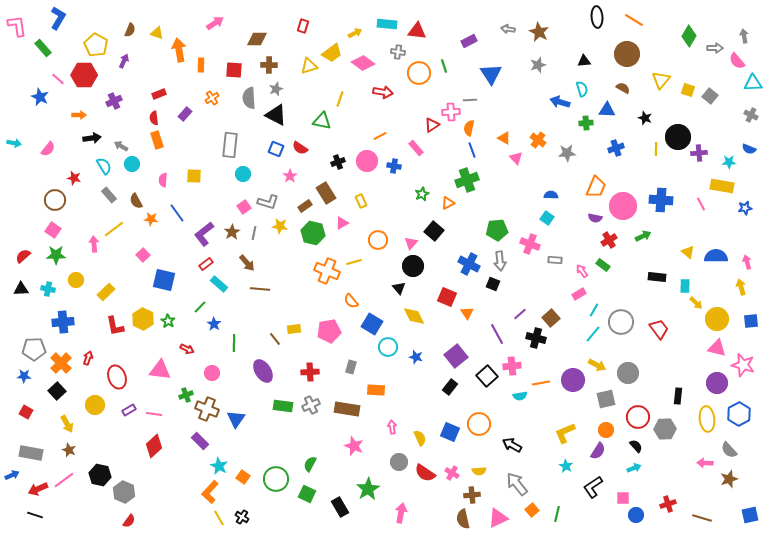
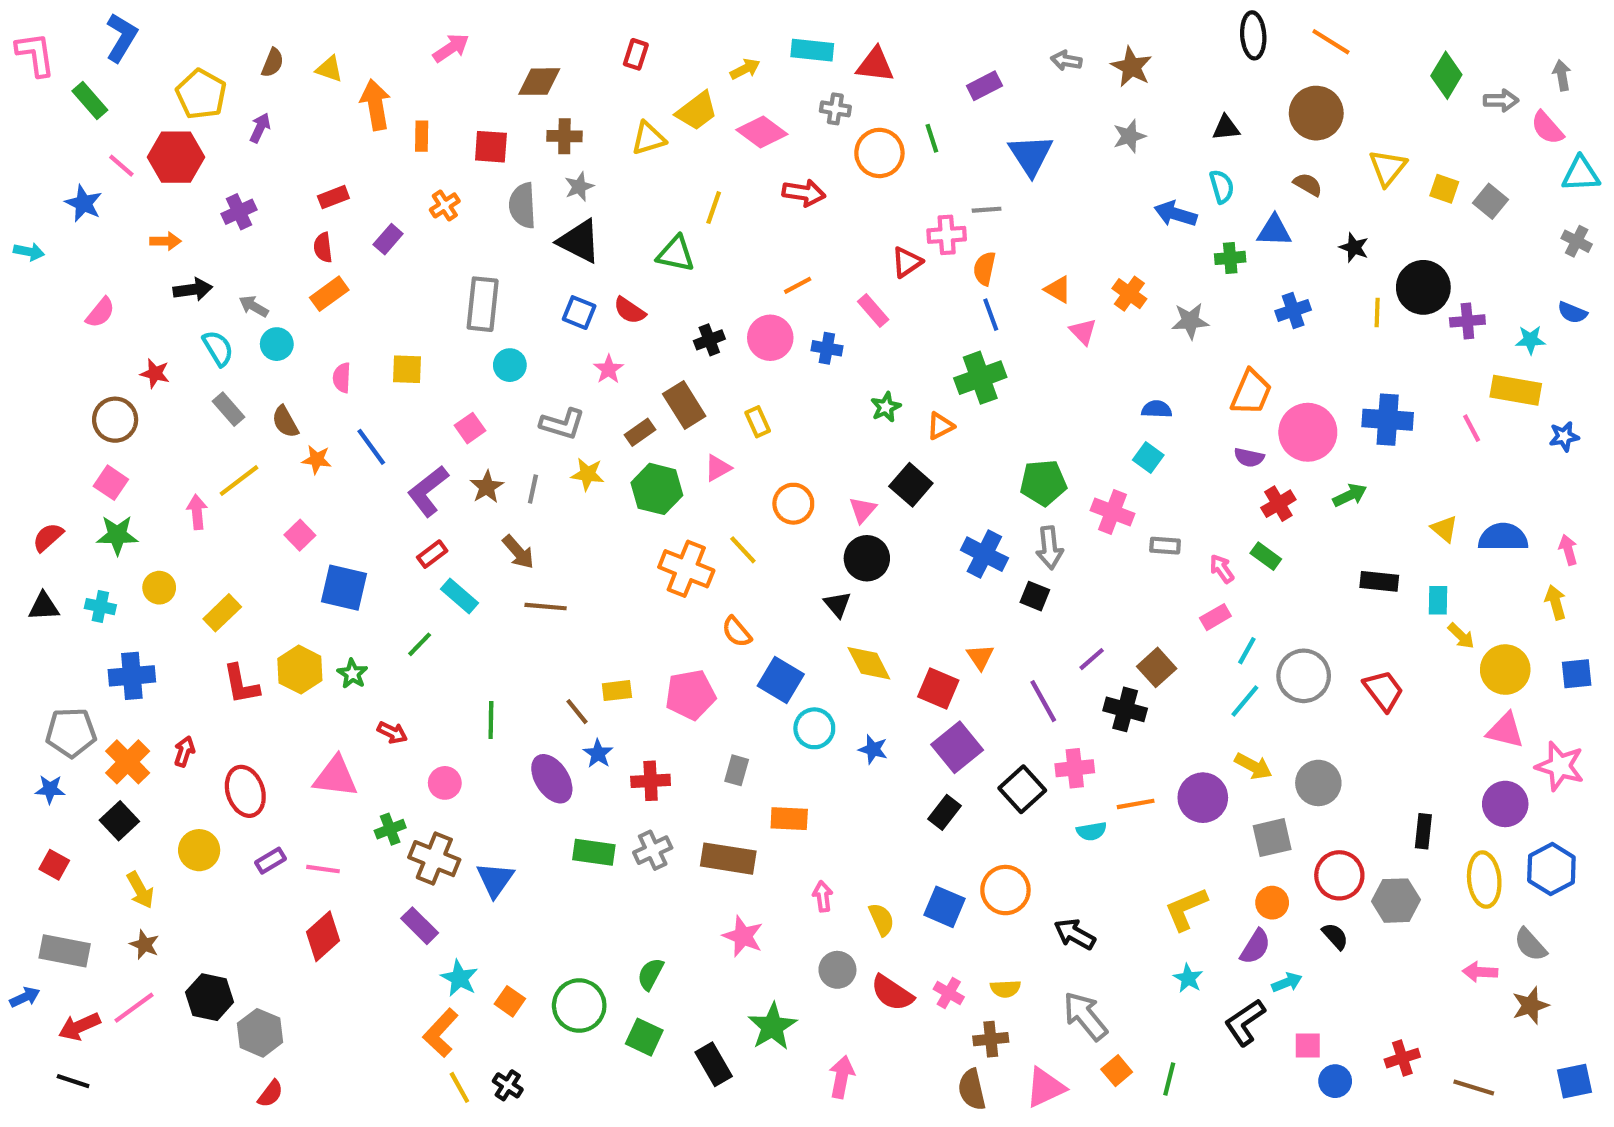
orange rectangle: (157, 140) -> (329, 294), turned 72
cyan arrow: (14, 143) -> (29, 252), moved
pink square: (244, 207) -> (470, 428), moved
yellow line: (354, 262) -> (743, 550), turned 63
red square: (447, 297) -> (938, 688), moved
blue star: (214, 324) -> (598, 754), moved
cyan arrow: (634, 468) -> (1287, 982), moved

